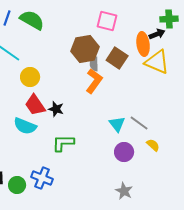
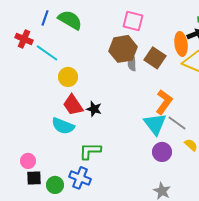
pink square: (107, 21) -> (133, 21), moved
orange L-shape: (94, 81) -> (164, 102), moved
cyan triangle: (117, 124) -> (155, 124), size x1.4
green L-shape: (63, 143) -> (90, 151), moved

